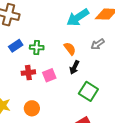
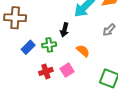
orange semicircle: (70, 49) -> (83, 51), moved
black arrow: (74, 67) -> (64, 30), moved

